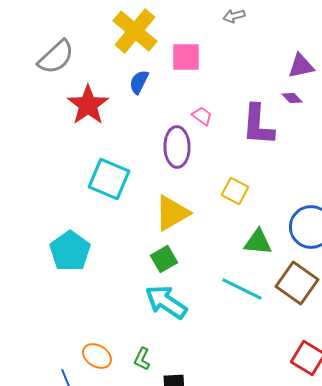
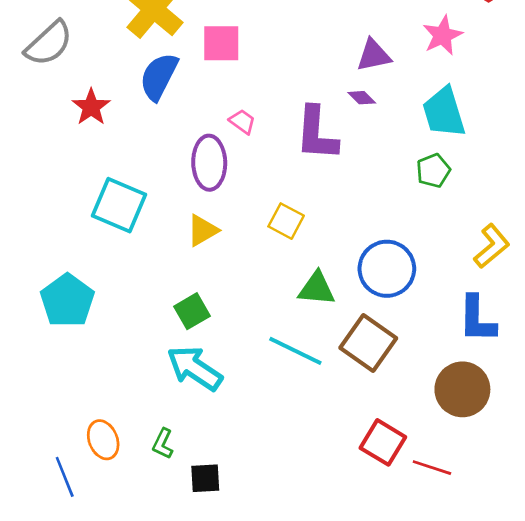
blue semicircle: (139, 82) -> (159, 76), size x1.5
red star: (88, 105) -> (91, 107), size x0.7
yellow triangle: (172, 213) -> (203, 230), moved, size x0.7
orange ellipse: (97, 356) -> (103, 440), turned 36

